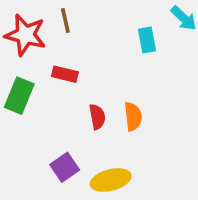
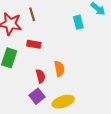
orange semicircle: (133, 116) -> (59, 69), moved
red semicircle: (97, 117) -> (41, 76), moved

